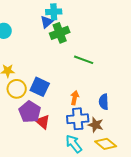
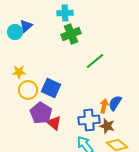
blue triangle: (47, 22) -> (26, 26), moved
green line: (84, 60) -> (95, 61), turned -60
orange arrow: (75, 98) -> (104, 106), moved
blue semicircle: (104, 102) -> (115, 103), turned 35

